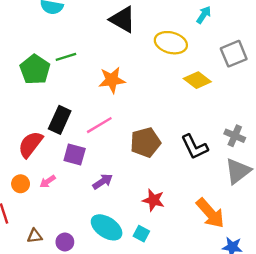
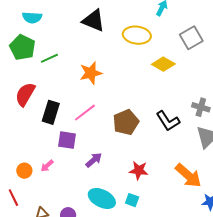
green pentagon: (35, 70) -> (22, 47), moved
red semicircle: (30, 144) -> (25, 94), moved

